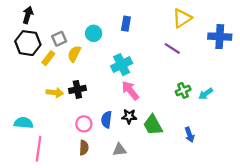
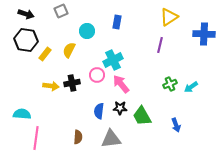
black arrow: (28, 15) -> (26, 14), turned 91
gray square: (59, 39) -> (61, 11), moved
purple line: (172, 48) -> (160, 45), turned 70
pink circle: (84, 124) -> (97, 75), moved
gray triangle: (119, 150) -> (111, 139), size x1.5

